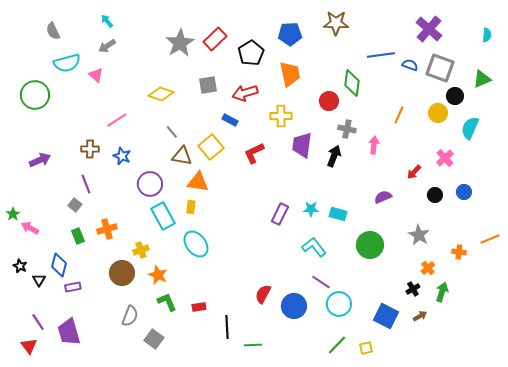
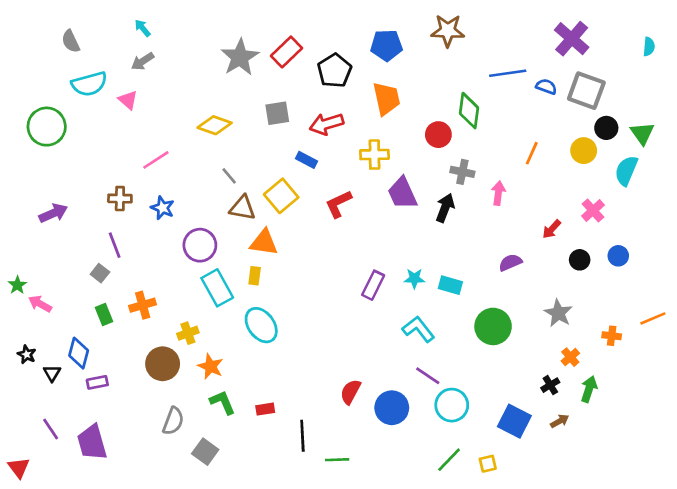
green triangle: (482, 79) -> (642, 133), moved, turned -42
purple trapezoid: (302, 145) -> (402, 193), turned -32
red triangle: (29, 346) -> (19, 468), moved

